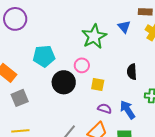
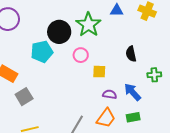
blue triangle: (124, 27) -> (117, 10), turned -40
black circle: (64, 82) -> (59, 32), moved

